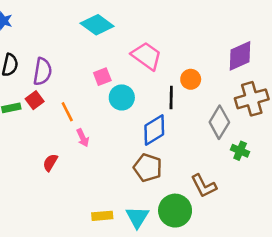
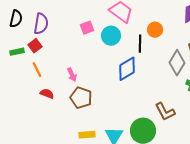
cyan circle: (122, 97) -> (111, 36), moved
orange line: (67, 112) -> (37, 70), moved
red semicircle: (50, 162) -> (47, 94), turned 80
brown pentagon: (148, 168) -> (81, 98), moved

